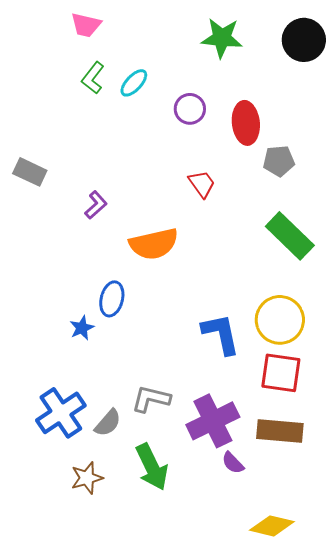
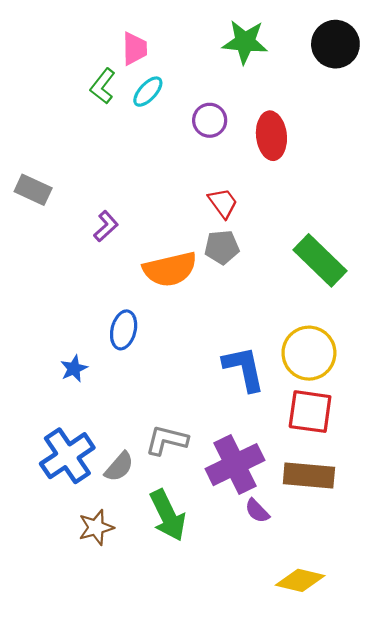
pink trapezoid: (86, 25) -> (135, 49), moved, turned -104
gray pentagon: (279, 161) -> (222, 247), moved
blue star: (82, 328) -> (74, 369), moved

